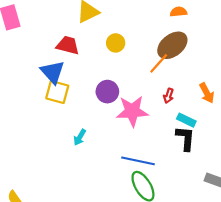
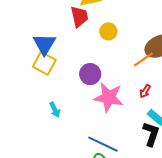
red trapezoid: (68, 45) -> (79, 17), moved, turned 50
cyan arrow: (80, 137) -> (55, 110), turned -70

